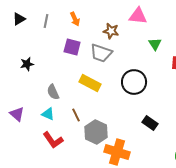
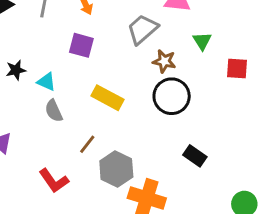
brown star: (111, 31) -> (164, 61), moved
gray trapezoid: (101, 53) -> (142, 29), moved, turned 120
cyan triangle: (48, 114) -> (46, 82), moved
brown line: (76, 115) -> (87, 144), turned 64

